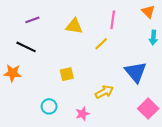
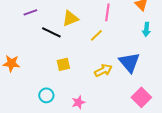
yellow triangle: (74, 26) -> (70, 18), turned -30
black line: (26, 47) -> (51, 32), moved
yellow arrow: (104, 92) -> (103, 70), moved

